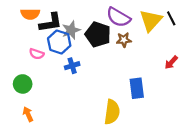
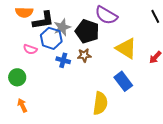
yellow triangle: (151, 20) -> (126, 48), moved, turned -40
brown star: (124, 40) -> (84, 55), moved
blue cross: (72, 66) -> (63, 60), turned 32
blue rectangle: (137, 88) -> (123, 81), turned -30

